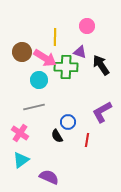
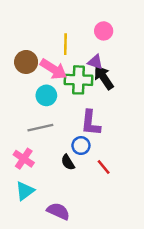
black arrow: (101, 65) -> (104, 78), moved
purple L-shape: (102, 112) -> (90, 123), moved, turned -55
red line: (87, 140) -> (104, 167), turned -48

